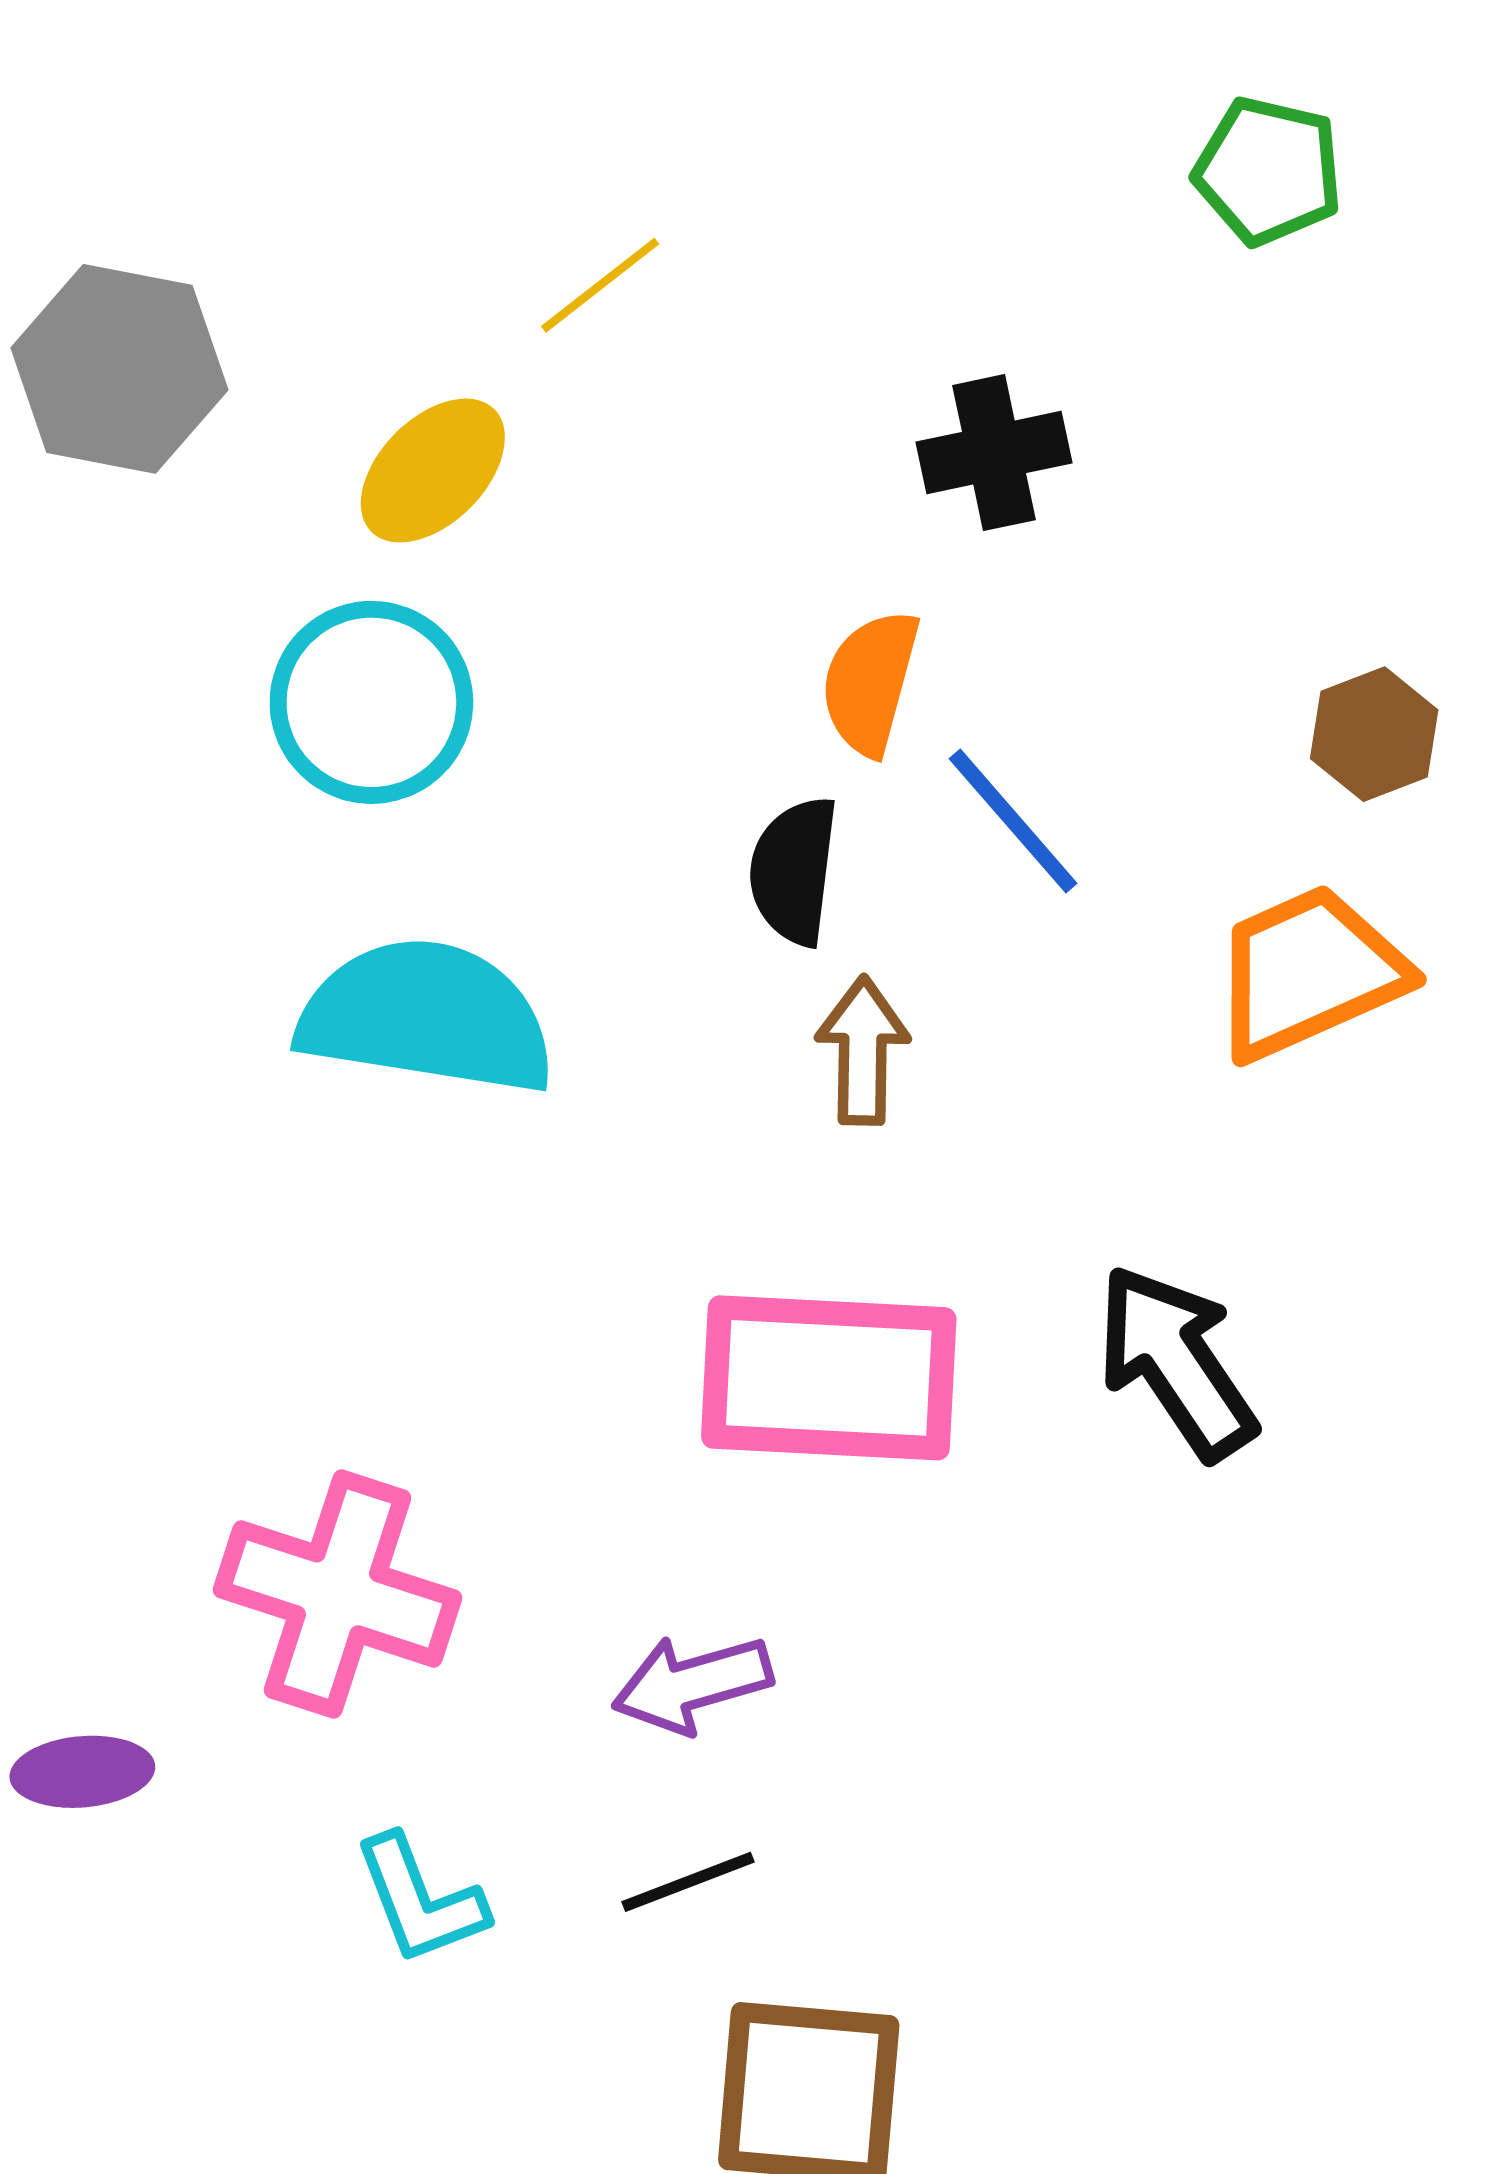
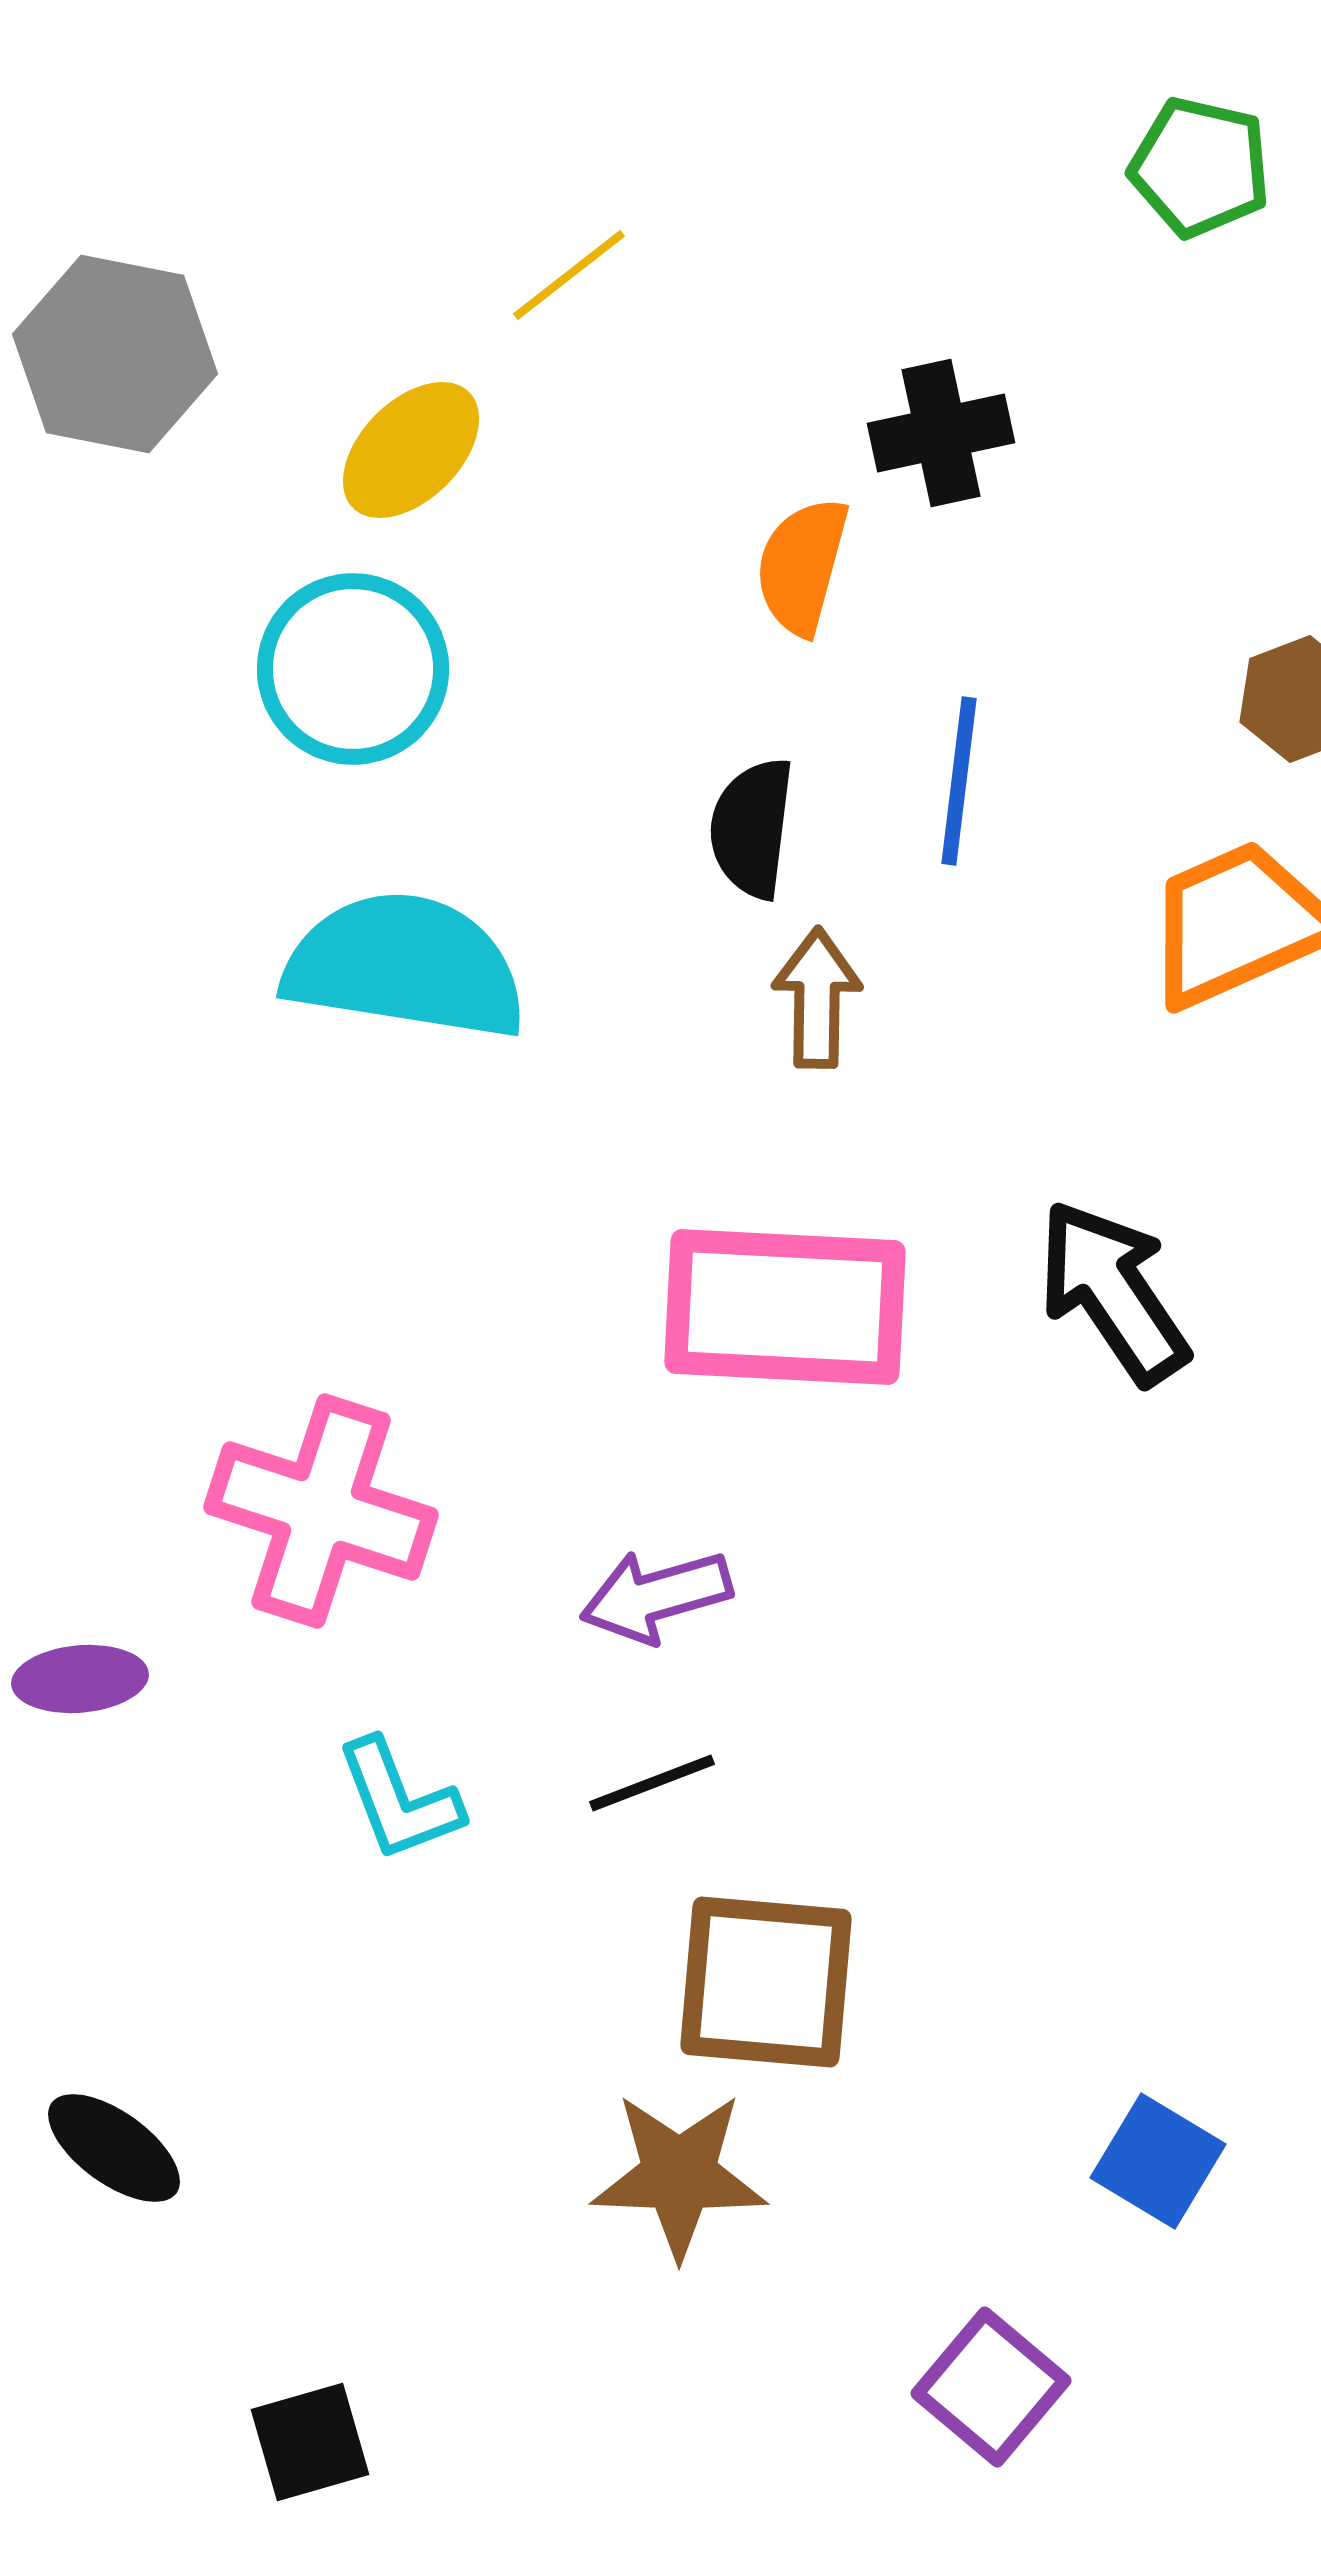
orange semicircle: (870, 682) -> (802, 566), moved
blue line: (1013, 821) -> (959, 781), turned 48

